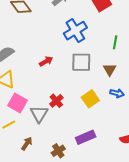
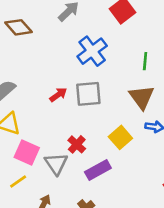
gray square: (81, 62) -> (88, 94), moved
brown triangle: (110, 70) -> (142, 97), size x1.5
purple rectangle: (86, 137) -> (98, 170), moved

